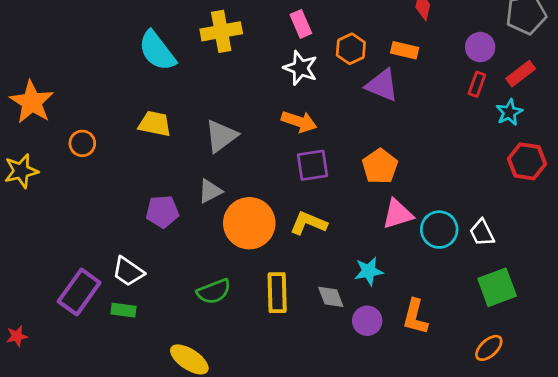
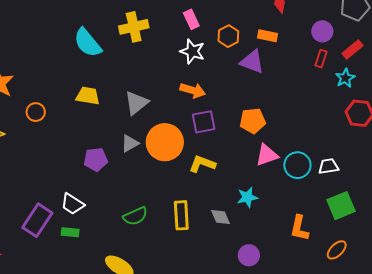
orange pentagon: (380, 166) -> (253, 121), turned 30
orange circle: (249, 223) -> (165, 142), moved
white trapezoid: (482, 233) -> (329, 166), turned 110
orange L-shape: (415, 317) -> (299, 228), moved
purple circle: (367, 321) -> (249, 255), moved

